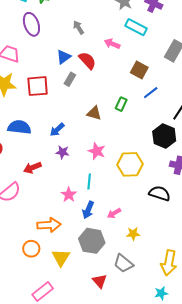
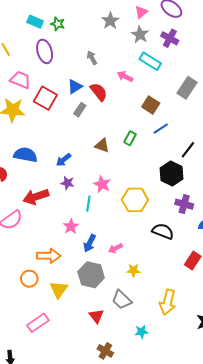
red square: (38, 86) -> (45, 98), moved, turned 30
red arrow: (32, 168) -> (36, 197), size x1.4
cyan line: (89, 182) -> (88, 204), moved
cyan star: (161, 293) -> (141, 332), moved

